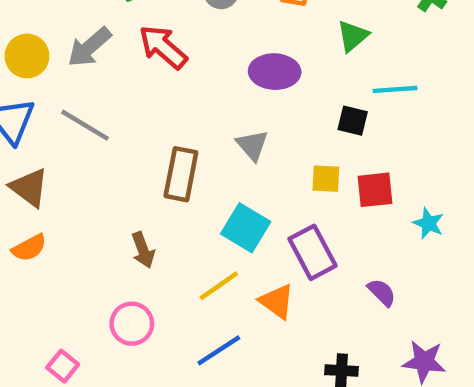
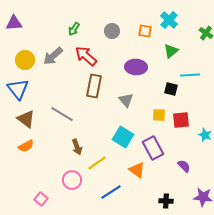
gray line: (85, 125) -> (62, 114), moved
brown rectangle: (181, 174) -> (94, 86), moved
yellow line: (219, 286) -> (97, 163), moved

